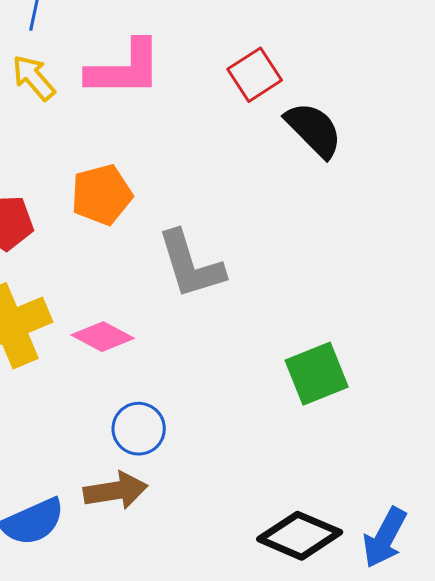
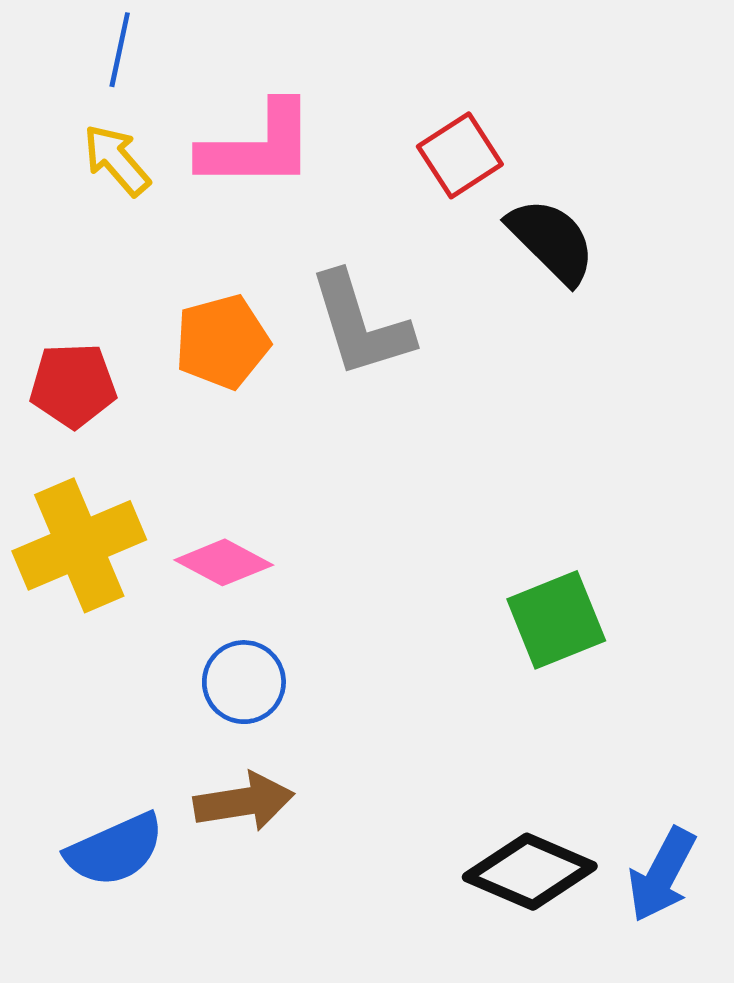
gray L-shape: (191, 265) -> (360, 325), moved
blue circle: (139, 429) -> (244, 682), moved

